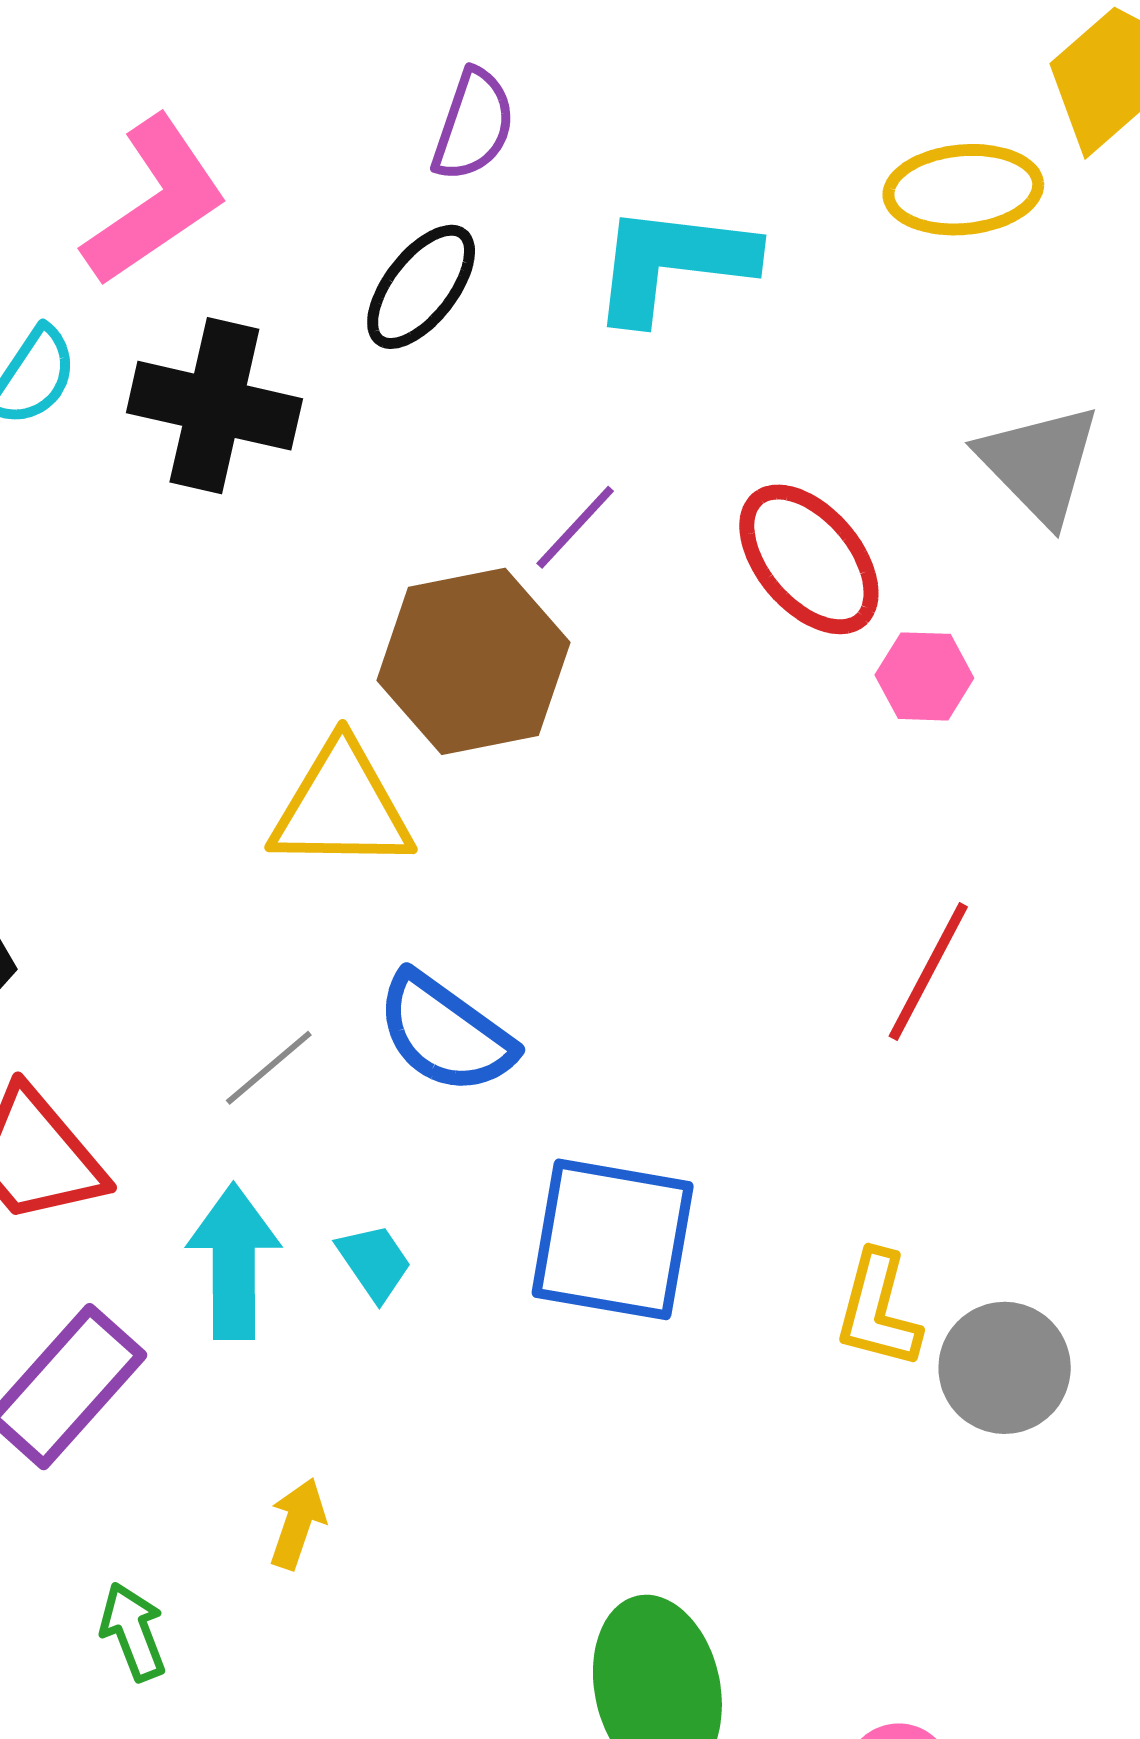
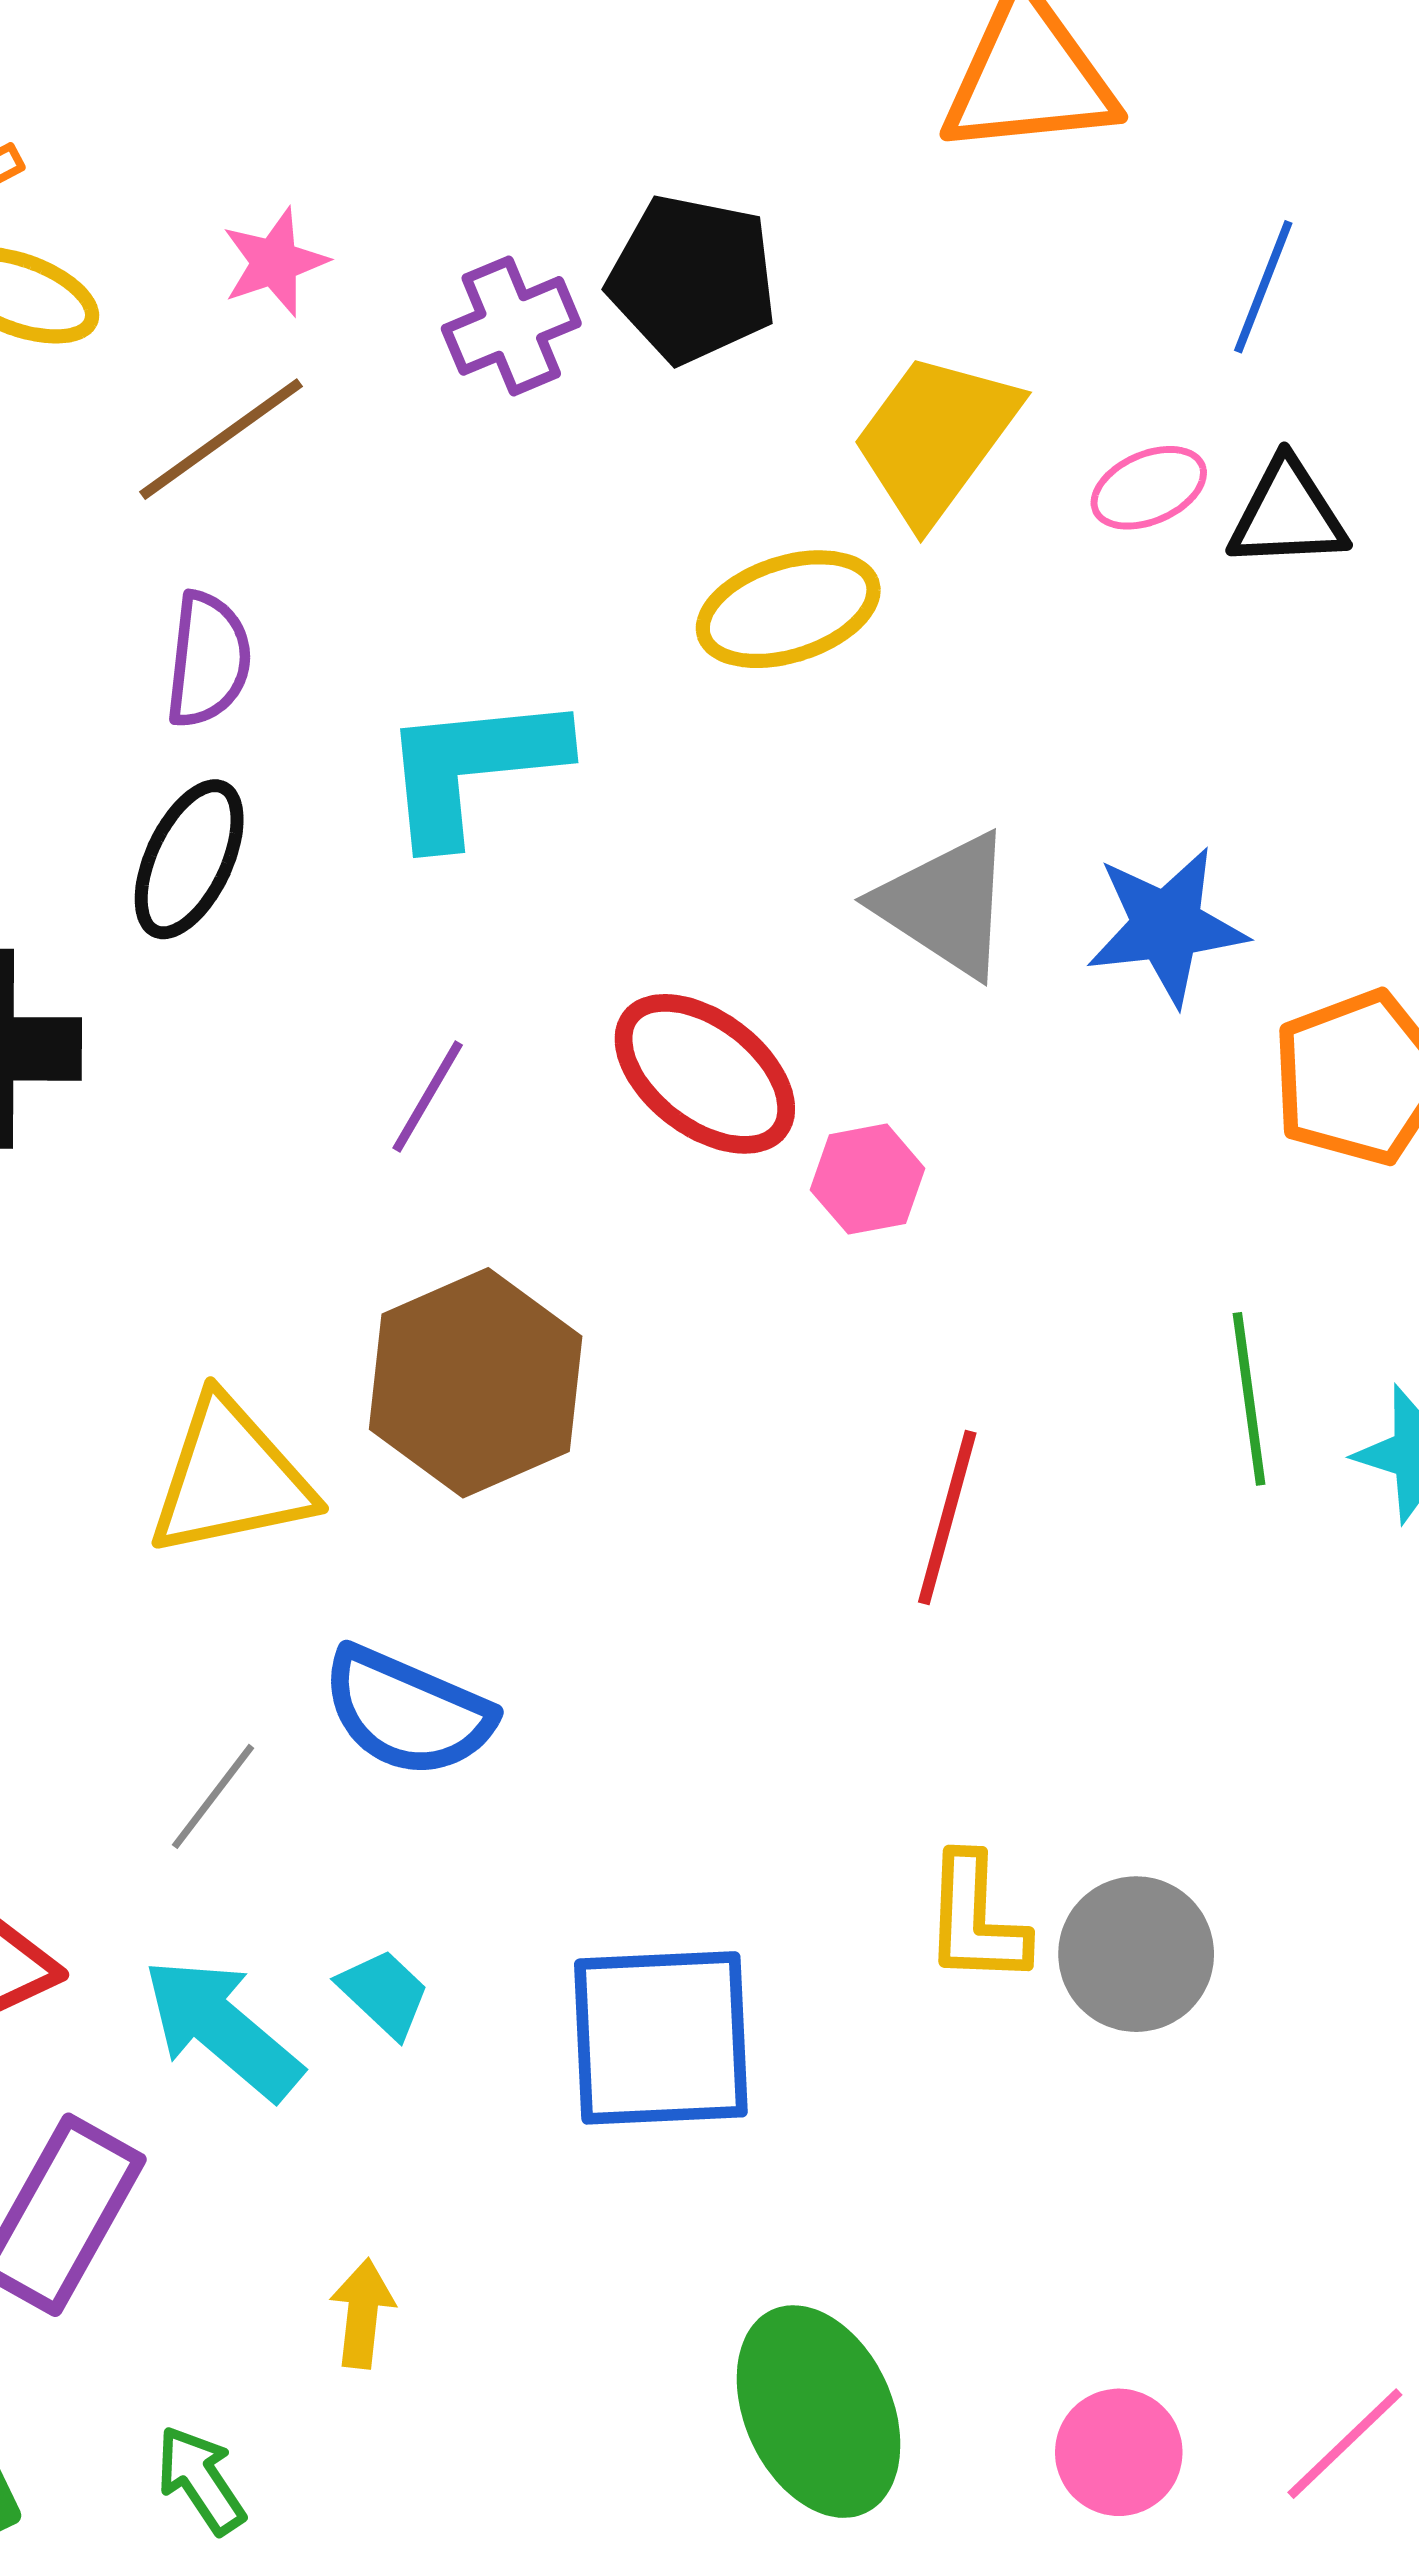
brown hexagon: (473, 661) -> (476, 1383), moved
blue square: (613, 1239) -> (661, 2038), moved
cyan arrow: (234, 1262) -> (222, 2029), turned -37

